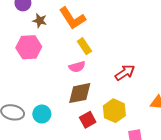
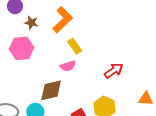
orange L-shape: (72, 18) -> (63, 20), turned -100
brown diamond: (80, 93) -> (51, 90), moved

